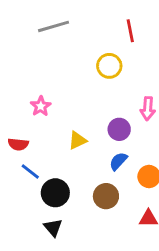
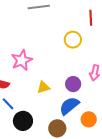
pink star: (41, 106) -> (22, 60), size x1.5
blue semicircle: (118, 161) -> (69, 106), size x1.5

